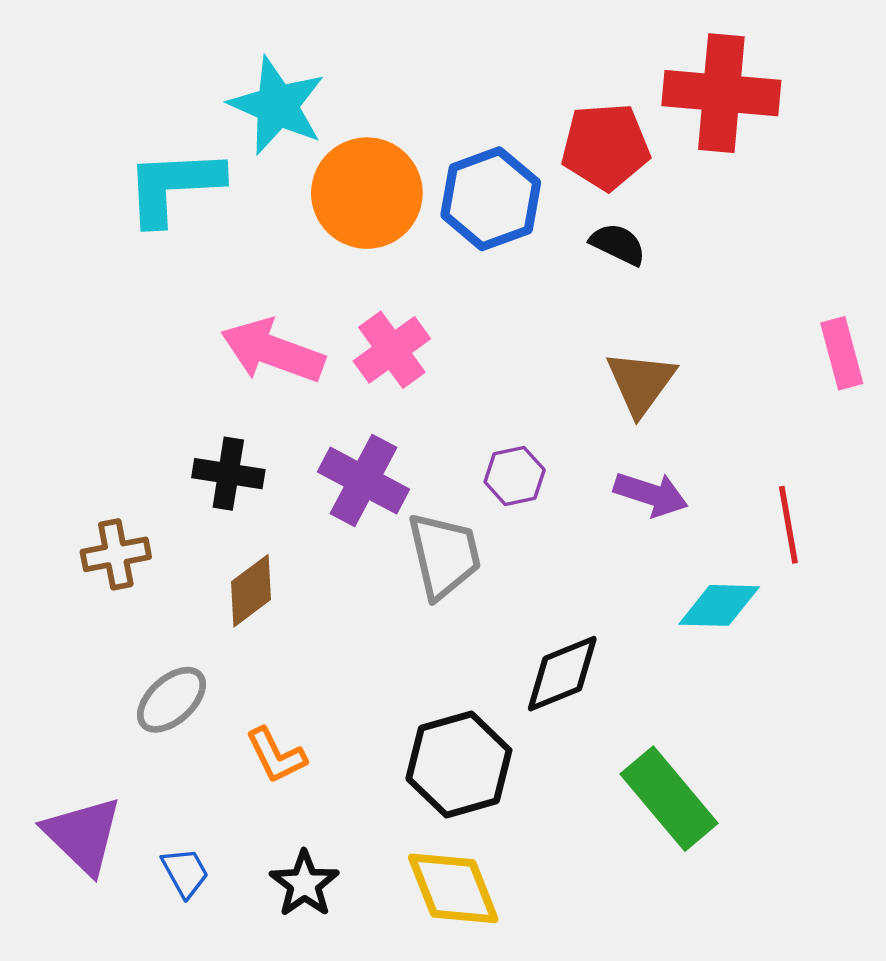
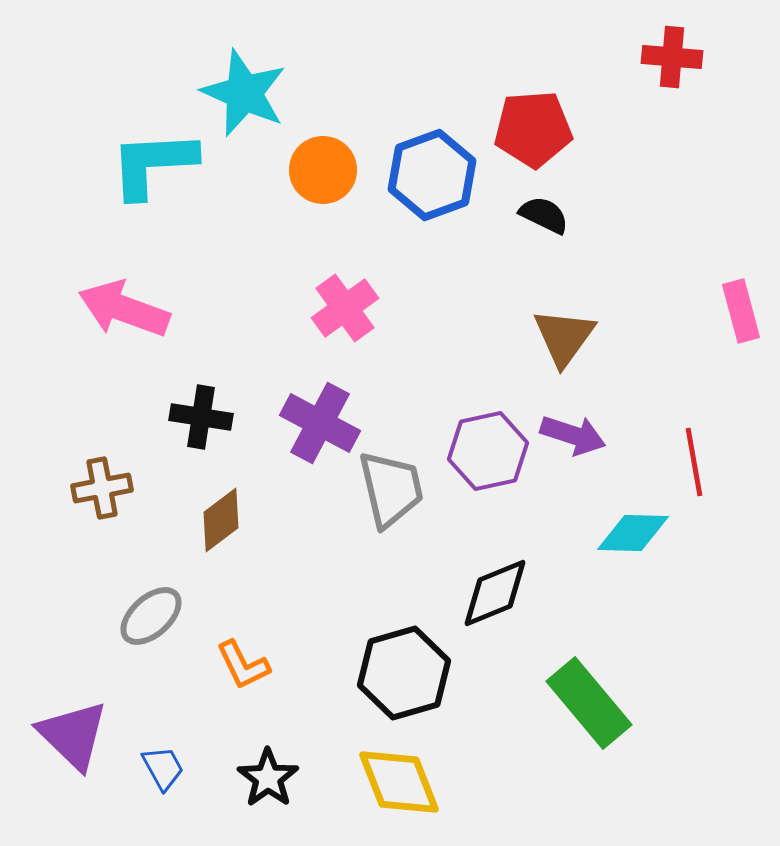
red cross: (721, 93) -> (672, 57), moved, size x0.6
orange circle: (367, 193) -> (323, 170), size x0.7
pink arrow: (273, 351) -> (124, 309), moved
purple hexagon: (515, 476) -> (488, 451), moved, size x1.5

